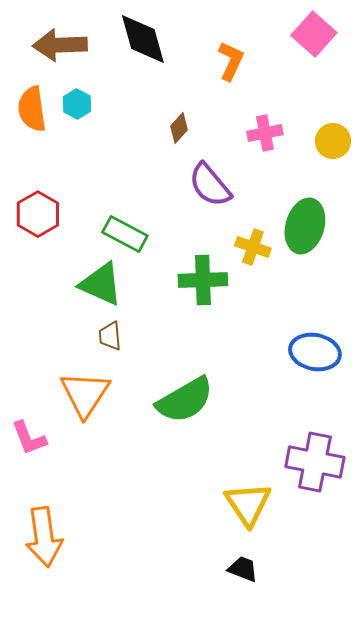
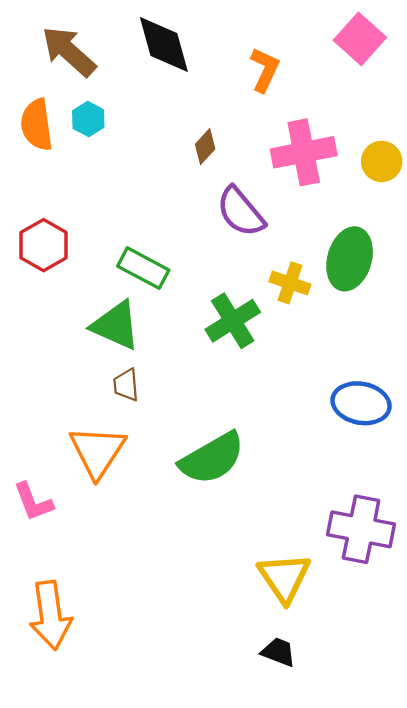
brown arrow: (60, 45) -> (69, 51), turned 44
pink cross: (265, 133) -> (304, 152), size x1.6
green cross: (203, 280) -> (233, 321), turned -30

